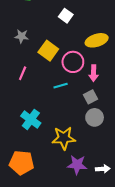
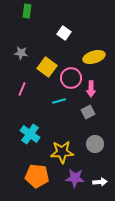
gray circle: (95, 117) -> (95, 144), moved
orange pentagon: (22, 163) -> (37, 176), moved

